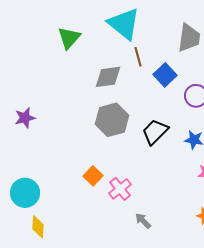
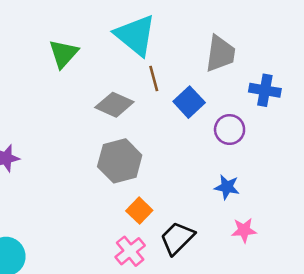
gray diamond: (108, 77) -> (114, 105), turned 32
black trapezoid: (155, 132) -> (177, 238), moved
orange square: (93, 176) -> (139, 211), moved

